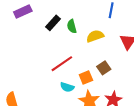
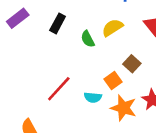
green semicircle: (72, 26) -> (88, 39), moved
red line: (62, 64) -> (59, 89), moved

